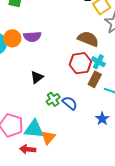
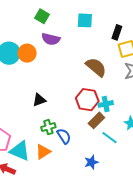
purple semicircle: (32, 37) -> (51, 39), moved
brown semicircle: (88, 39) -> (96, 67), moved
cyan cross: (98, 62) -> (106, 104), turned 32
orange triangle: (48, 137) -> (43, 152), moved

